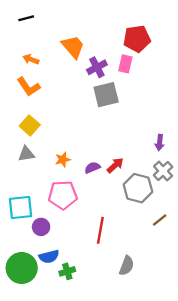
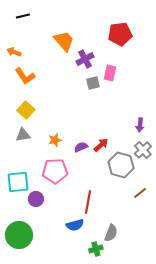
orange arrow: (31, 59) -> (14, 52), moved
pink rectangle: (125, 64) -> (110, 73), moved
gray square: (106, 95) -> (93, 83), size x0.6
blue semicircle: (49, 257) -> (75, 225), moved
green cross: (67, 271) -> (96, 249), moved

